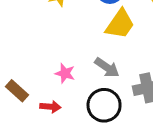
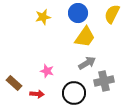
gray arrow: (107, 68) -> (87, 63), moved, turned -66

